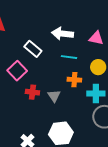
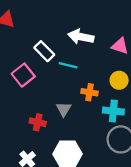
cyan line: (69, 57) -> (68, 65), moved
red cross: (32, 92) -> (38, 122), moved

